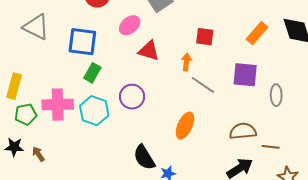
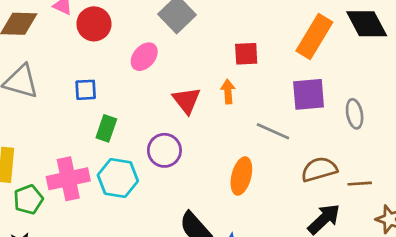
orange rectangle: (257, 33) -> (314, 37), size x1.4
blue square: (82, 42) -> (86, 90), size x0.6
red triangle: (149, 51) -> (186, 100), moved, turned 45
gray line: (203, 85) -> (273, 131), moved

